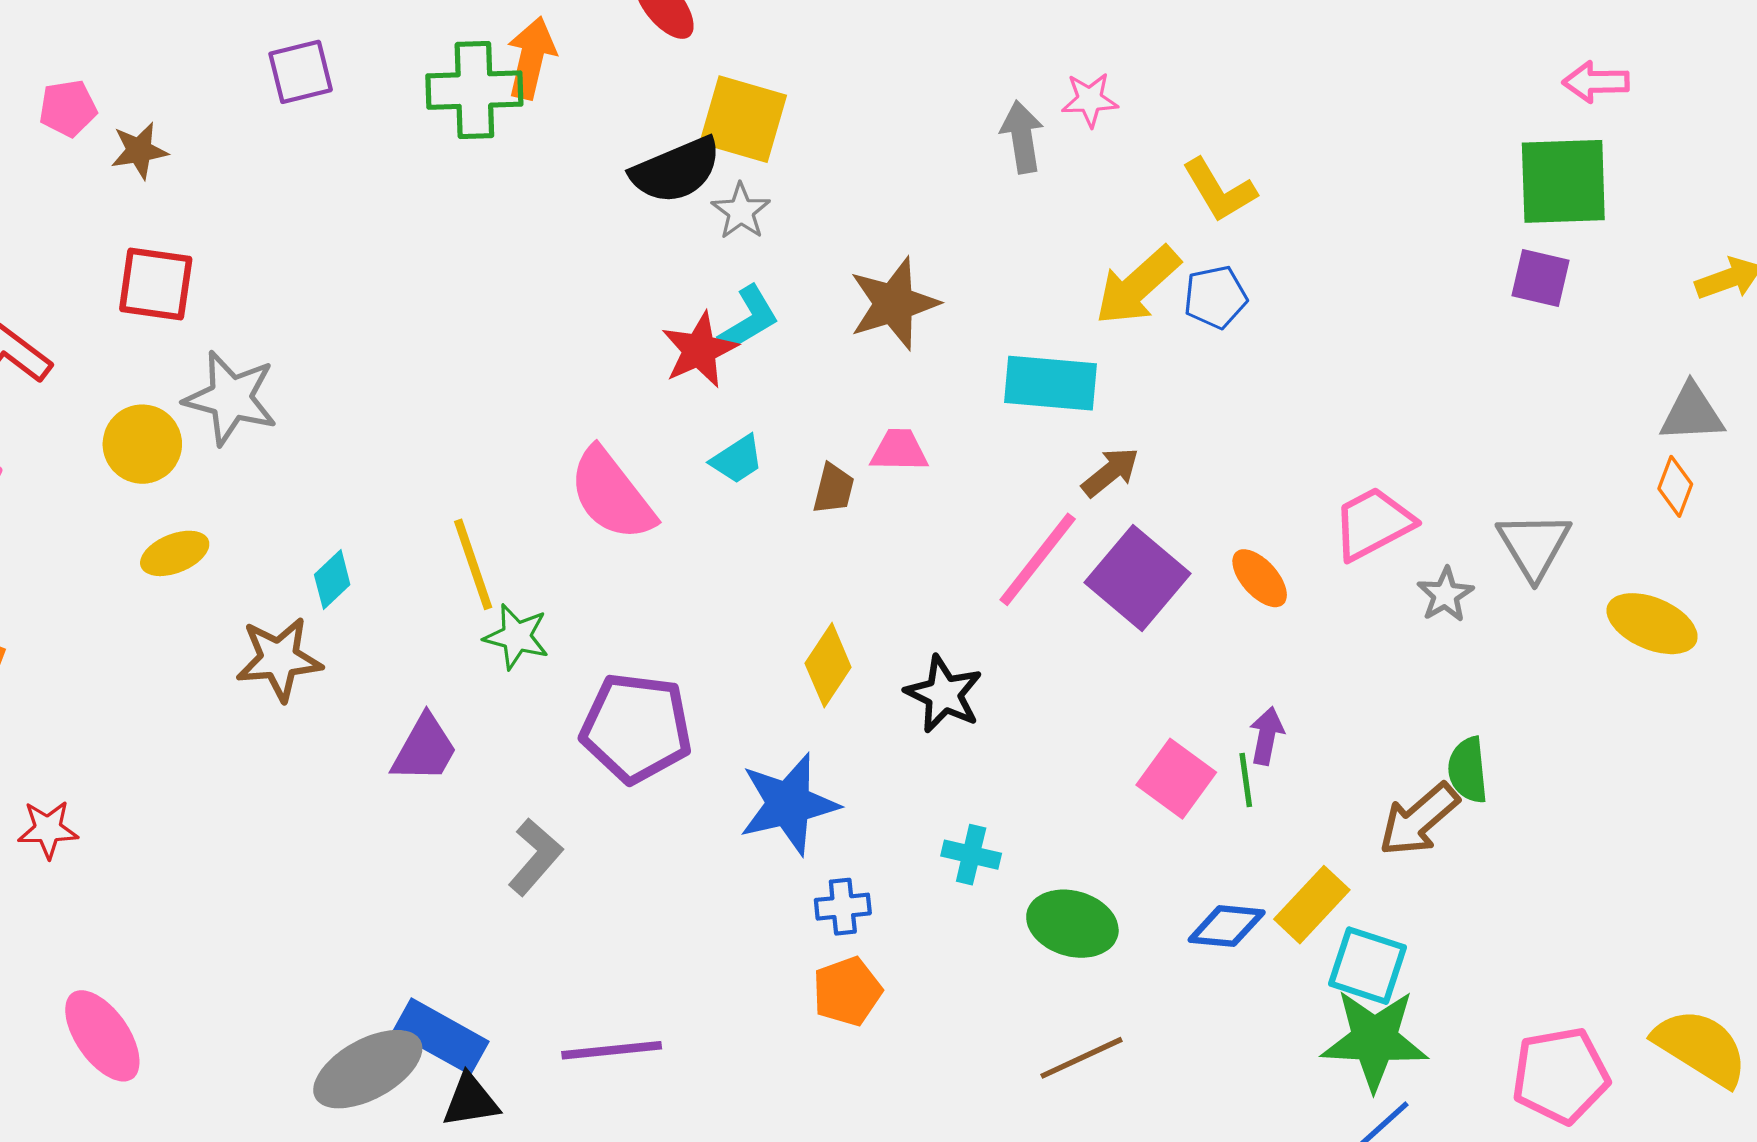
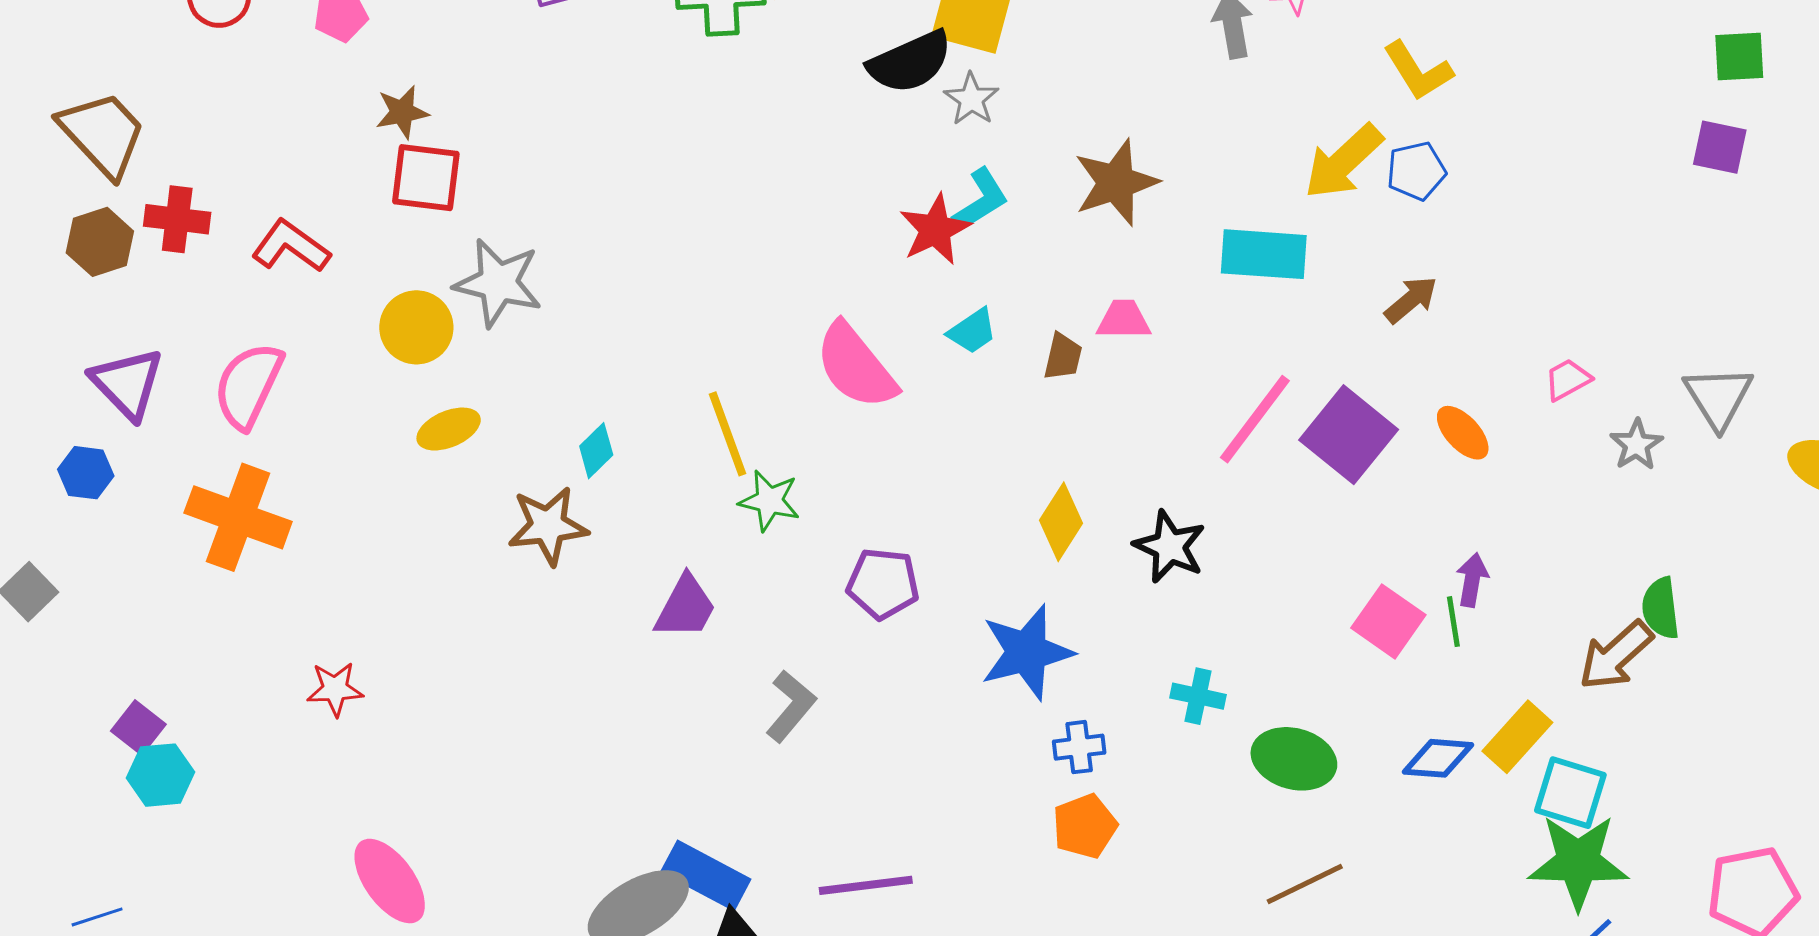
brown star: (139, 151) -> (402, 112), moved
green square: (1563, 181) -> (1739, 56), size x0.6
brown arrow: (1110, 472) -> (1411, 300), moved
pink trapezoid: (1373, 523) -> (1568, 380), size x0.6
purple pentagon: (636, 728) -> (883, 584), size x0.7

